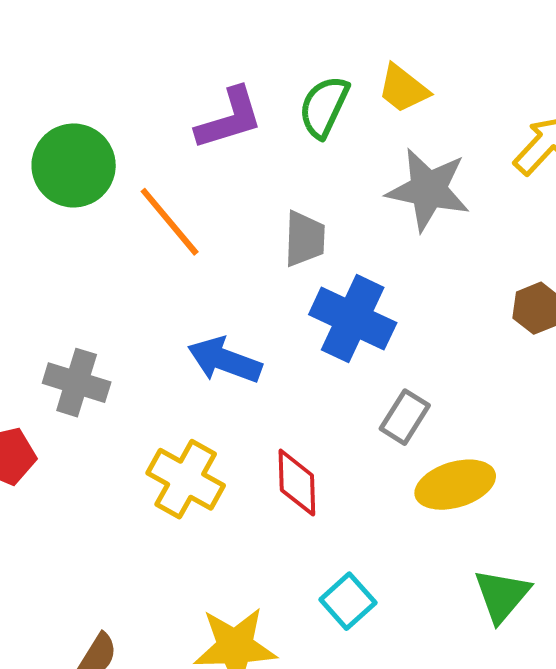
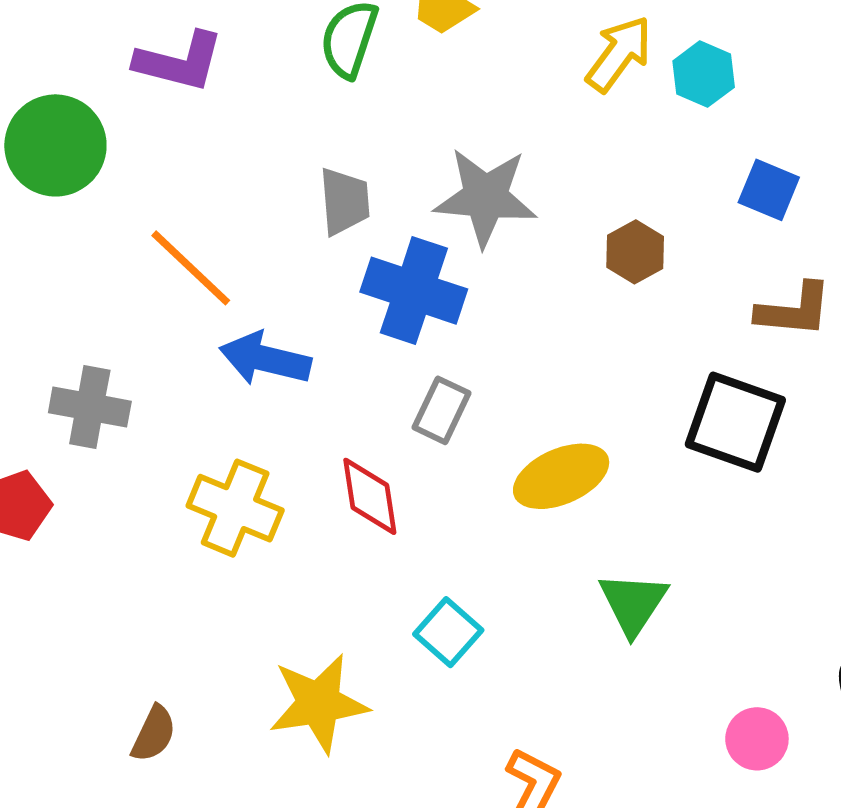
purple L-shape: (229, 119) -> (179, 62), moved, turned 38
gray star: (428, 190) -> (486, 197), moved
orange line: (170, 222) -> (191, 268), moved
gray rectangle: (405, 417) -> (441, 410), moved

